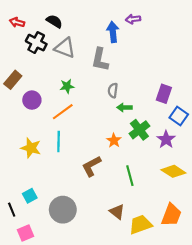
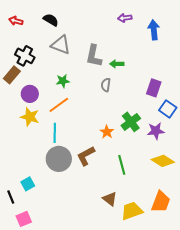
blue arrow: (113, 32) -> (154, 30), moved
black cross: (36, 43) -> (25, 56), moved
green arrow: (125, 107) -> (117, 64), moved
purple star: (166, 139) -> (156, 131), turned 30
yellow star: (31, 148) -> (30, 117), moved
gray circle: (63, 210) -> (59, 159), moved

